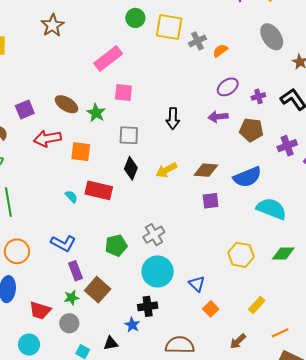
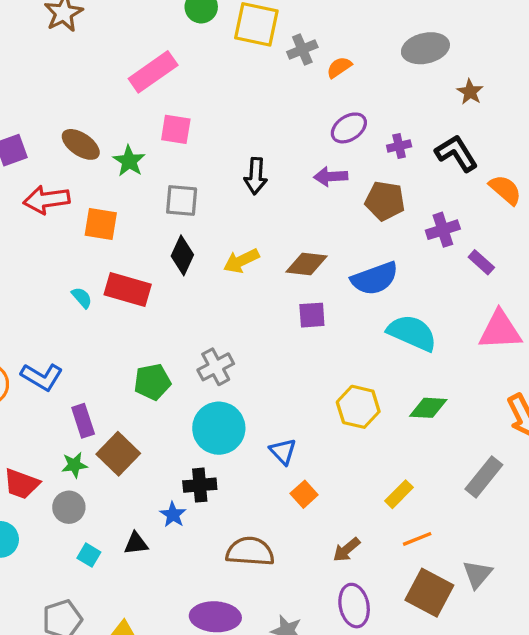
gray ellipse: (272, 37) -> (425, 48), turned -72
blue L-shape: (63, 243) -> (42, 377), moved
yellow rectangle: (257, 305) -> (399, 494), moved

